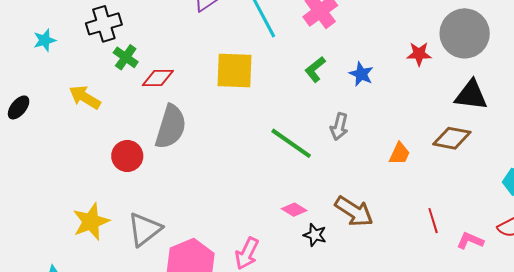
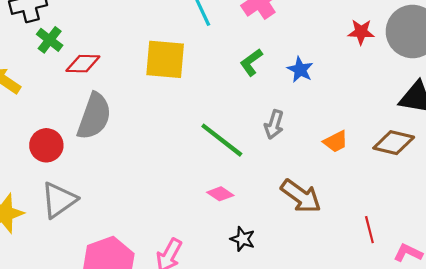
red star: (419, 54) -> (361, 32), moved
orange trapezoid: (400, 154) -> (336, 141), moved, turned 35
pink diamond: (294, 210) -> (220, 194), moved
brown arrow: (354, 211) -> (301, 196), moved
gray triangle: (145, 229) -> (59, 200), moved

